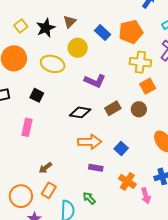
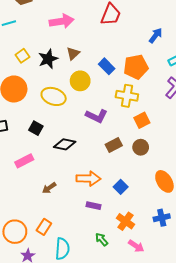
yellow cross: (140, 62) -> (127, 96), moved
orange square: (148, 86) -> (142, 120), moved
black diamond: (80, 112) -> (65, 144), moved
pink rectangle: (27, 127) -> (24, 161), turned 48
brown arrow: (45, 168) -> (49, 188), moved
pink arrow: (146, 196) -> (136, 246), moved, turned -42
green arrow: (89, 198) -> (102, 239), moved

